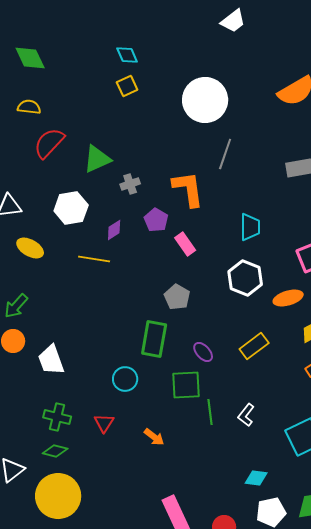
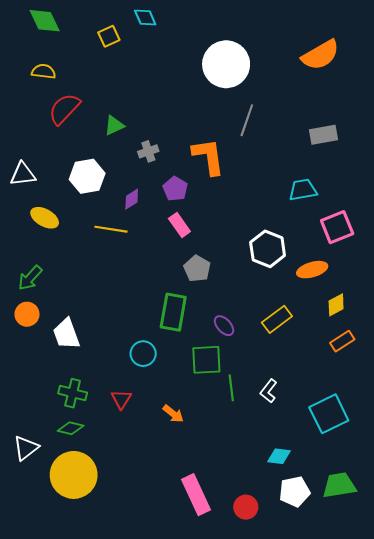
yellow square: (127, 86) -> (109, 36), moved
green triangle: (97, 159) -> (114, 125), size x0.7
cyan trapezoid: (250, 227) -> (303, 190), moved, turned -100
pink rectangle: (185, 244) -> (179, 225), moved

